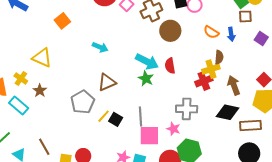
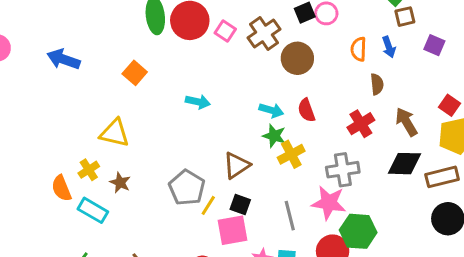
orange semicircle: (211, 32) -> (359, 49), turned 70
cyan arrow: (147, 62) -> (271, 110), size x0.7
yellow cross: (211, 69) -> (291, 154), moved
yellow cross: (21, 78) -> (89, 170), turned 32
brown triangle: (107, 82) -> (236, 165), moved
yellow line: (104, 116) -> (208, 205), moved
gray line: (141, 117) -> (290, 216), moved
pink star: (173, 129) -> (329, 203), size x1.6
pink square: (149, 136) -> (233, 230), moved

